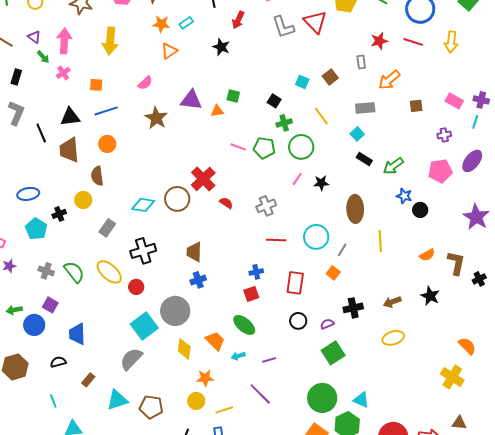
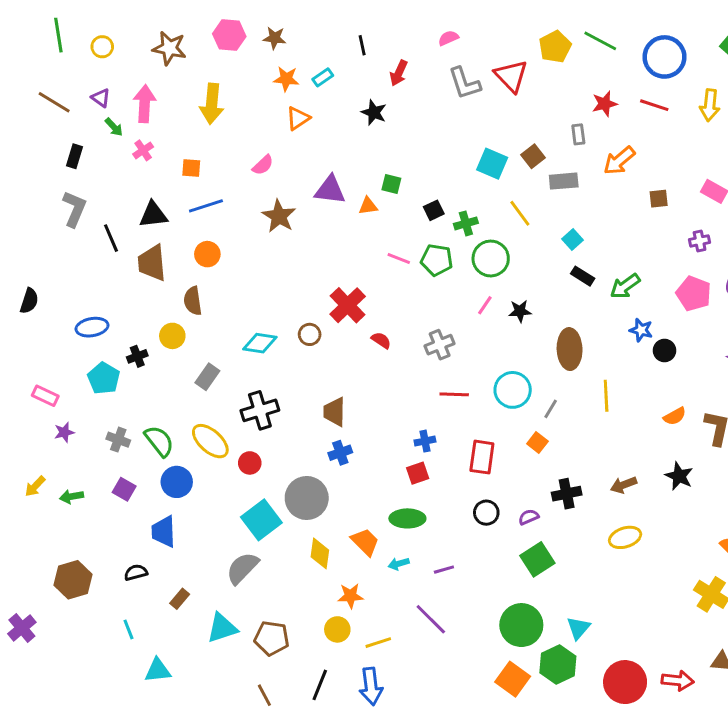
cyan square: (302, 82) -> (492, 164), size x1.5
black square: (274, 101) -> (434, 210), moved, turned 32
gray rectangle: (365, 108) -> (564, 181), moved
pink pentagon: (440, 171) -> (694, 294), turned 30
brown circle: (177, 199) -> (310, 334), size x0.6
blue circle: (34, 325) -> (177, 482), moved
green ellipse: (244, 325) -> (407, 518), turned -40
cyan triangle: (361, 400) -> (578, 628), turned 48

